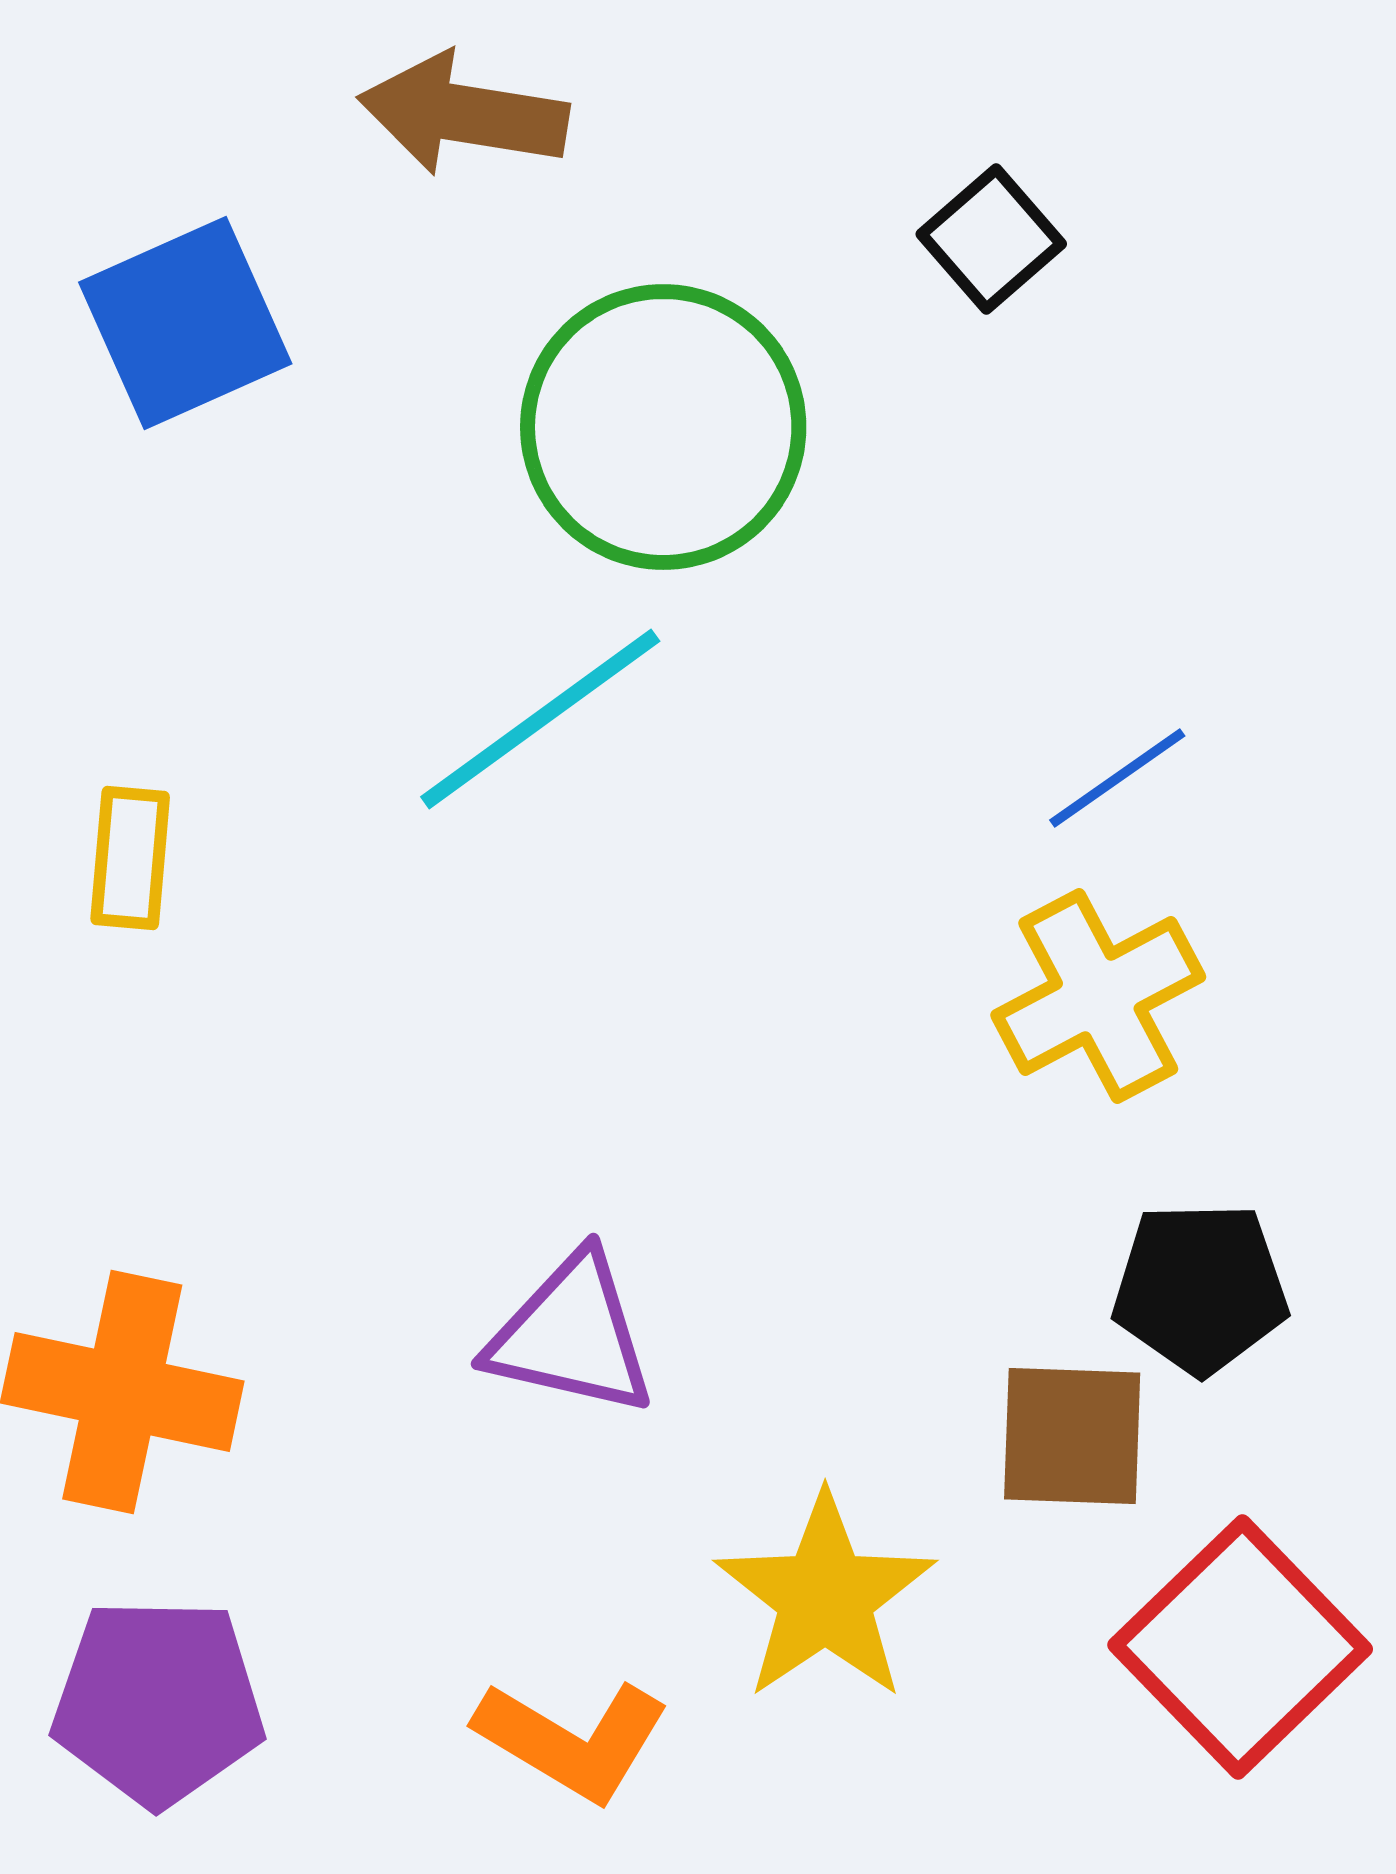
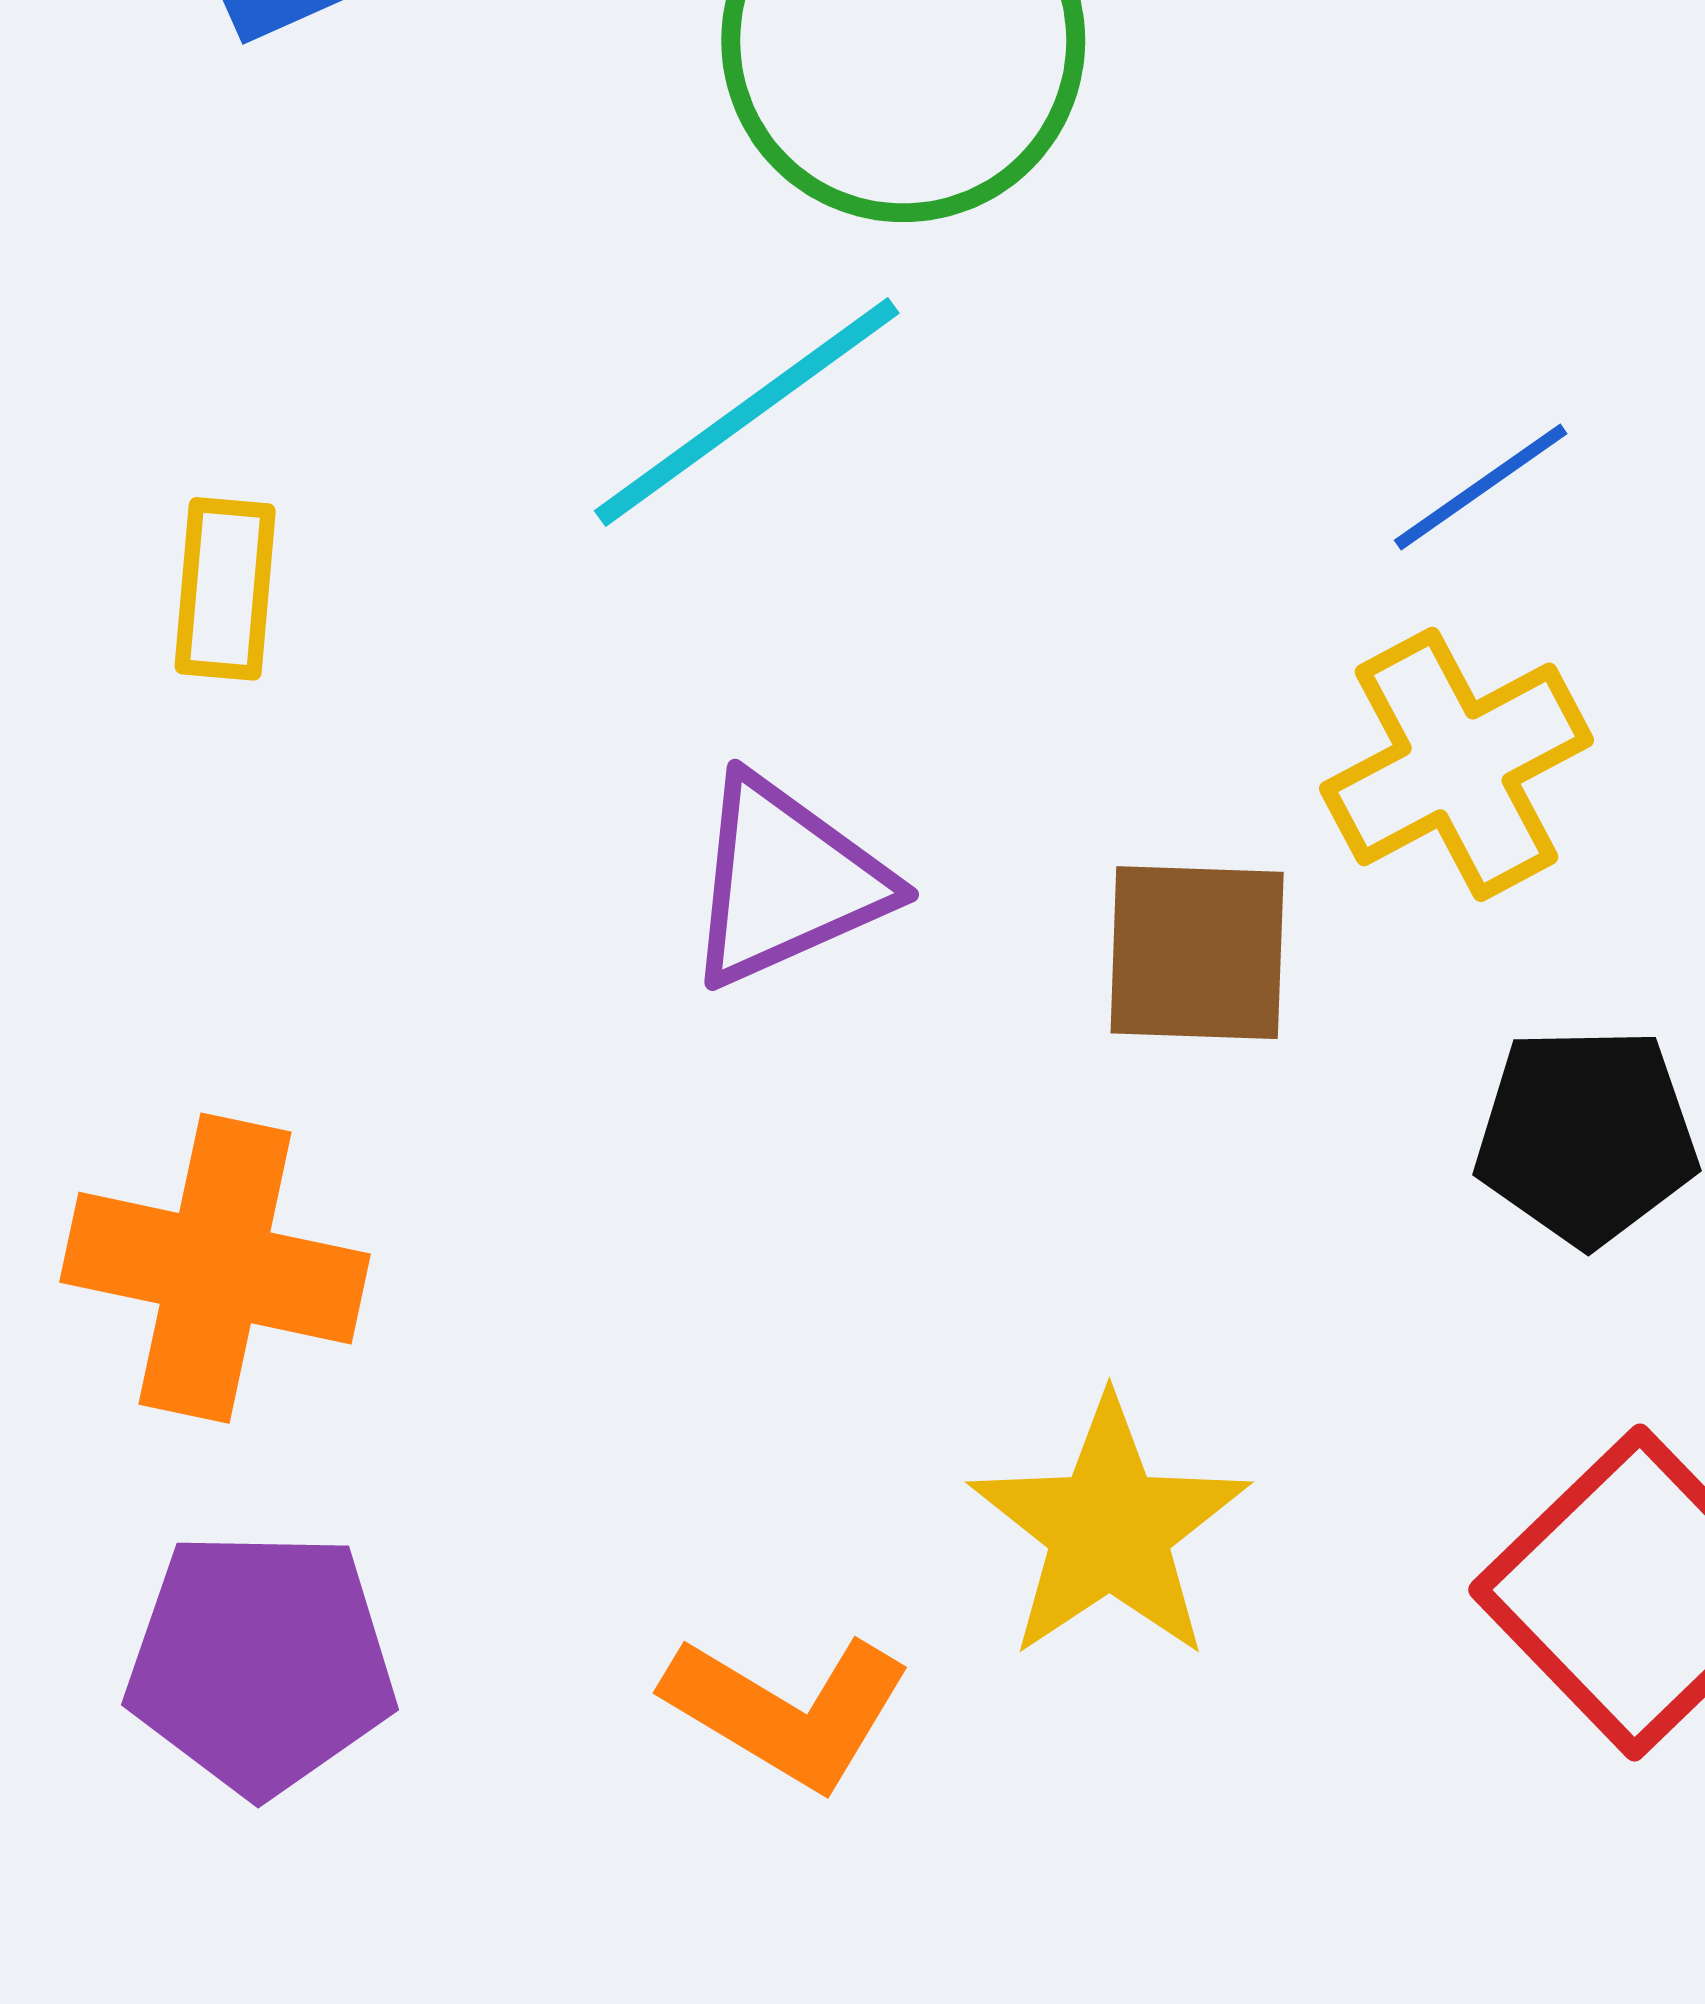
purple triangle: (571, 1335) -> (786, 881), moved, turned -37
brown square: (1072, 1436) -> (1197, 953), moved

